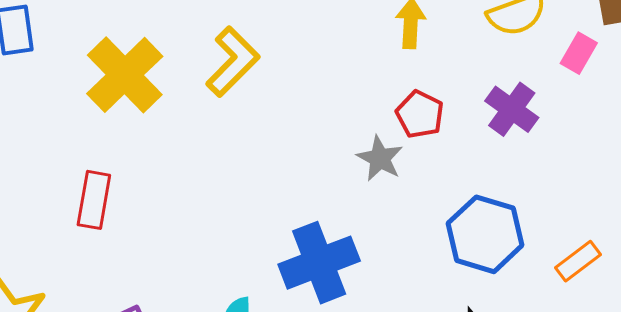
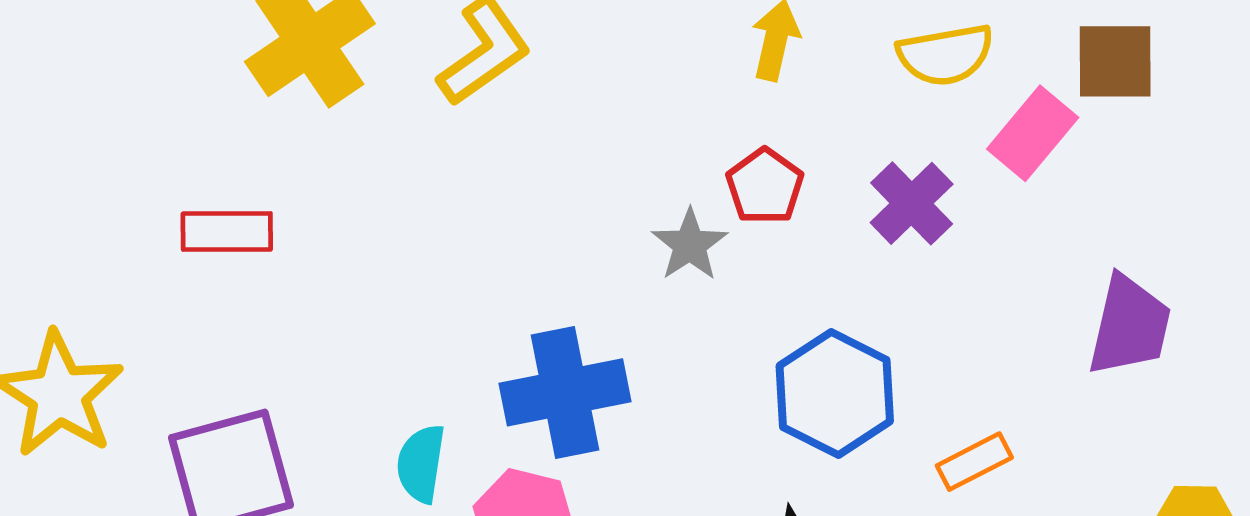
pink rectangle: (579, 53) -> (1033, 133), size x1.4
red rectangle: (94, 200) -> (227, 232), turned 70

